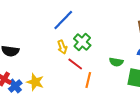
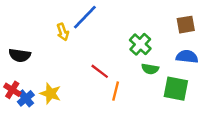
green cross: (82, 42) -> (140, 44), moved
yellow arrow: (62, 47) -> (63, 32), moved

